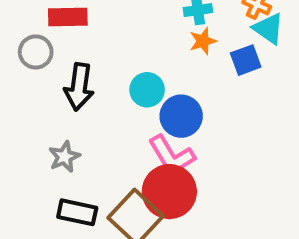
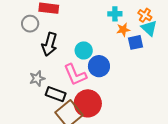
orange star: (203, 41) -> (123, 30), moved
pink L-shape: (172, 155) -> (75, 75), moved
black rectangle: (77, 212) -> (56, 94), moved

